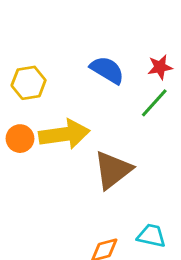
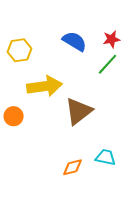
orange circle: (20, 139) -> (14, 116), moved

